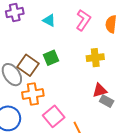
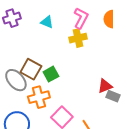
green square: (51, 58) -> (51, 74), moved
yellow cross: (95, 58) -> (78, 38), moved

